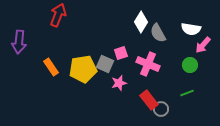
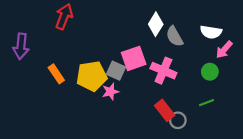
pink square: (121, 53) -> (134, 58), size x1.6
pink star: (119, 83) -> (110, 92), moved

